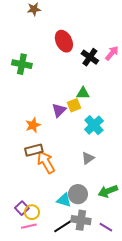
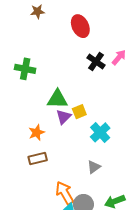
red ellipse: (64, 41) -> (80, 26), moved
green triangle: (83, 93) -> (57, 99), moved, size x1.5
orange arrow: (46, 162) -> (65, 193), moved

